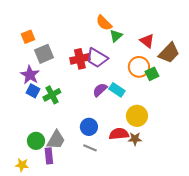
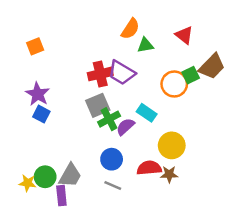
orange semicircle: (104, 23) -> (130, 29), turned -102
green triangle: (116, 36) -> (145, 45), turned 32
red triangle: (147, 41) -> (184, 35), moved
gray square: (44, 54) -> (98, 105), moved
green square: (152, 74) -> (191, 75), moved
purple semicircle: (100, 90) -> (125, 127), moved
green cross: (52, 95) -> (109, 119), moved
yellow star: (22, 165) -> (28, 183), moved

